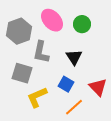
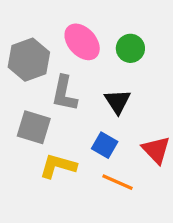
yellow L-shape: (37, 97) -> (58, 166), turned 40
orange line: (74, 107) -> (118, 182), turned 66

